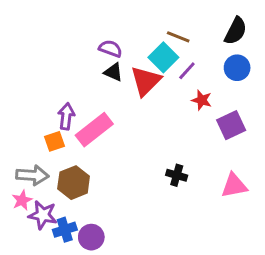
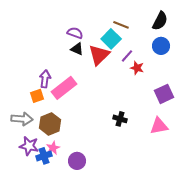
purple line: (187, 71) -> (127, 56), moved
purple square: (231, 125) -> (164, 94), moved
pink star: (22, 200) -> (53, 148), moved
purple circle: (91, 237) -> (77, 161), moved

